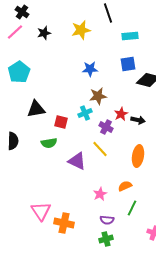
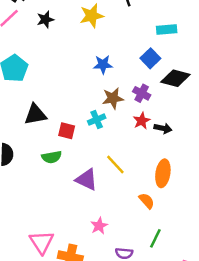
cyan rectangle: (130, 36) -> (167, 29), moved
blue square: (128, 64) -> (150, 58), turned -35
purple cross: (106, 127) -> (142, 93), moved
orange semicircle: (125, 186) -> (147, 201), moved, turned 72
pink star: (100, 194) -> (99, 226), moved

